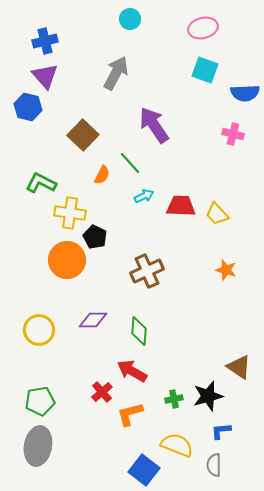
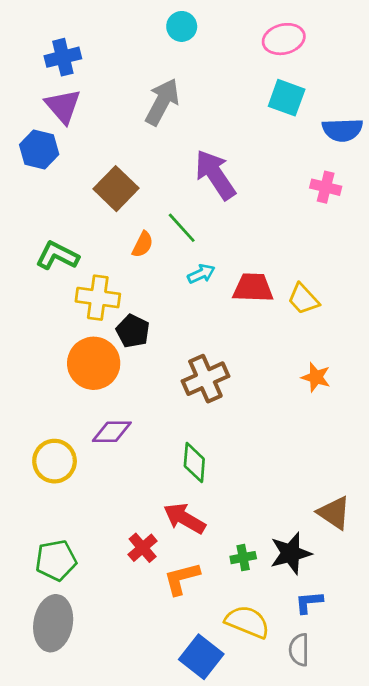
purple diamond: (93, 320) -> (112, 432), moved

